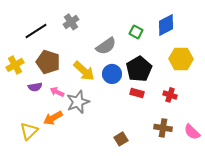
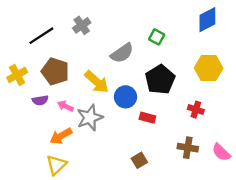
blue diamond: (166, 25) -> (207, 20), moved
blue circle: (112, 74) -> (125, 97), moved
red rectangle: (137, 93) -> (147, 118), moved
yellow triangle: (29, 131) -> (56, 165), moved

